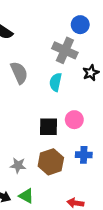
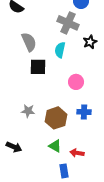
black square: (49, 127) -> (38, 67), moved
gray star: (18, 165) -> (28, 111), moved
green triangle: (26, 196) -> (55, 146), moved

